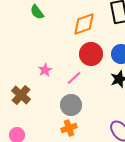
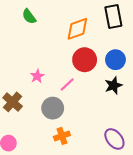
gray circle: (71, 105) -> (53, 108), moved

